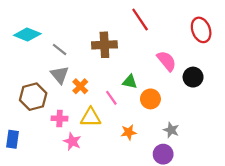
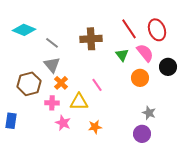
red line: (140, 20) -> (129, 29), moved
red ellipse: (201, 30) -> (157, 30), moved
green triangle: (130, 82) -> (122, 55), moved, turned 40
orange cross: (80, 86) -> (61, 83), moved
orange circle: (150, 99) -> (140, 78), moved
orange star: (129, 132) -> (95, 127), moved

